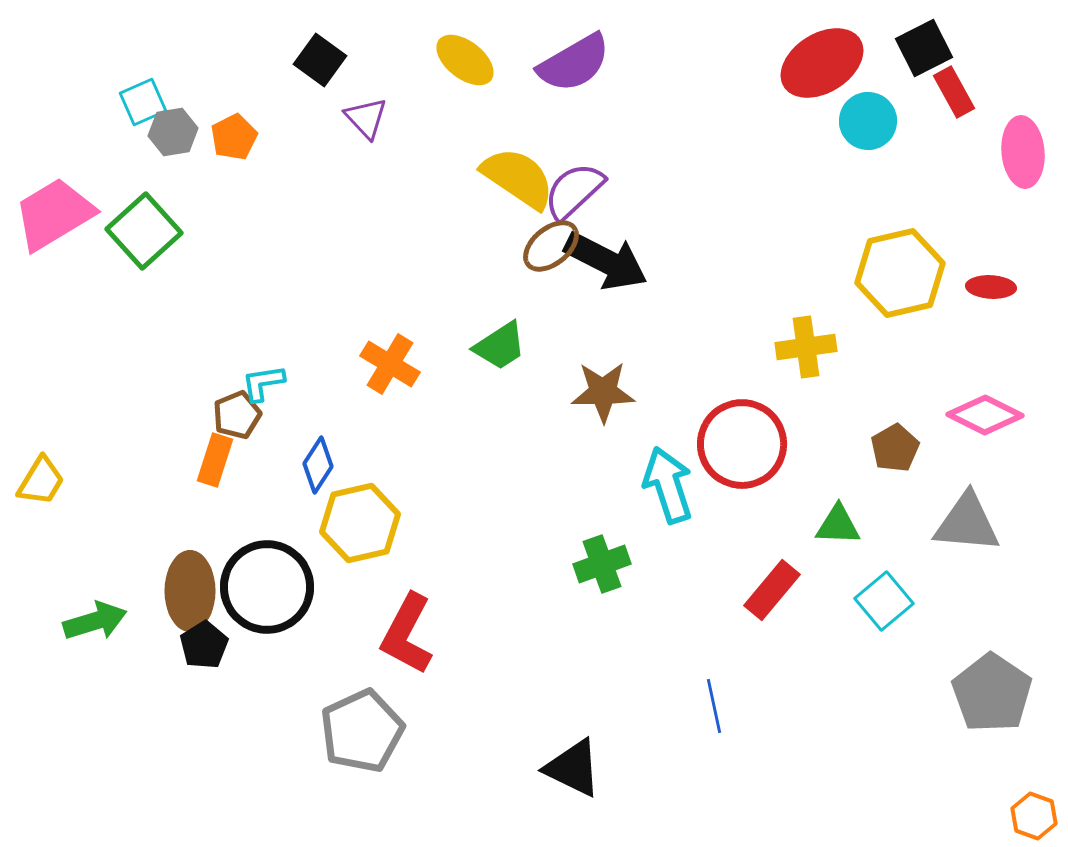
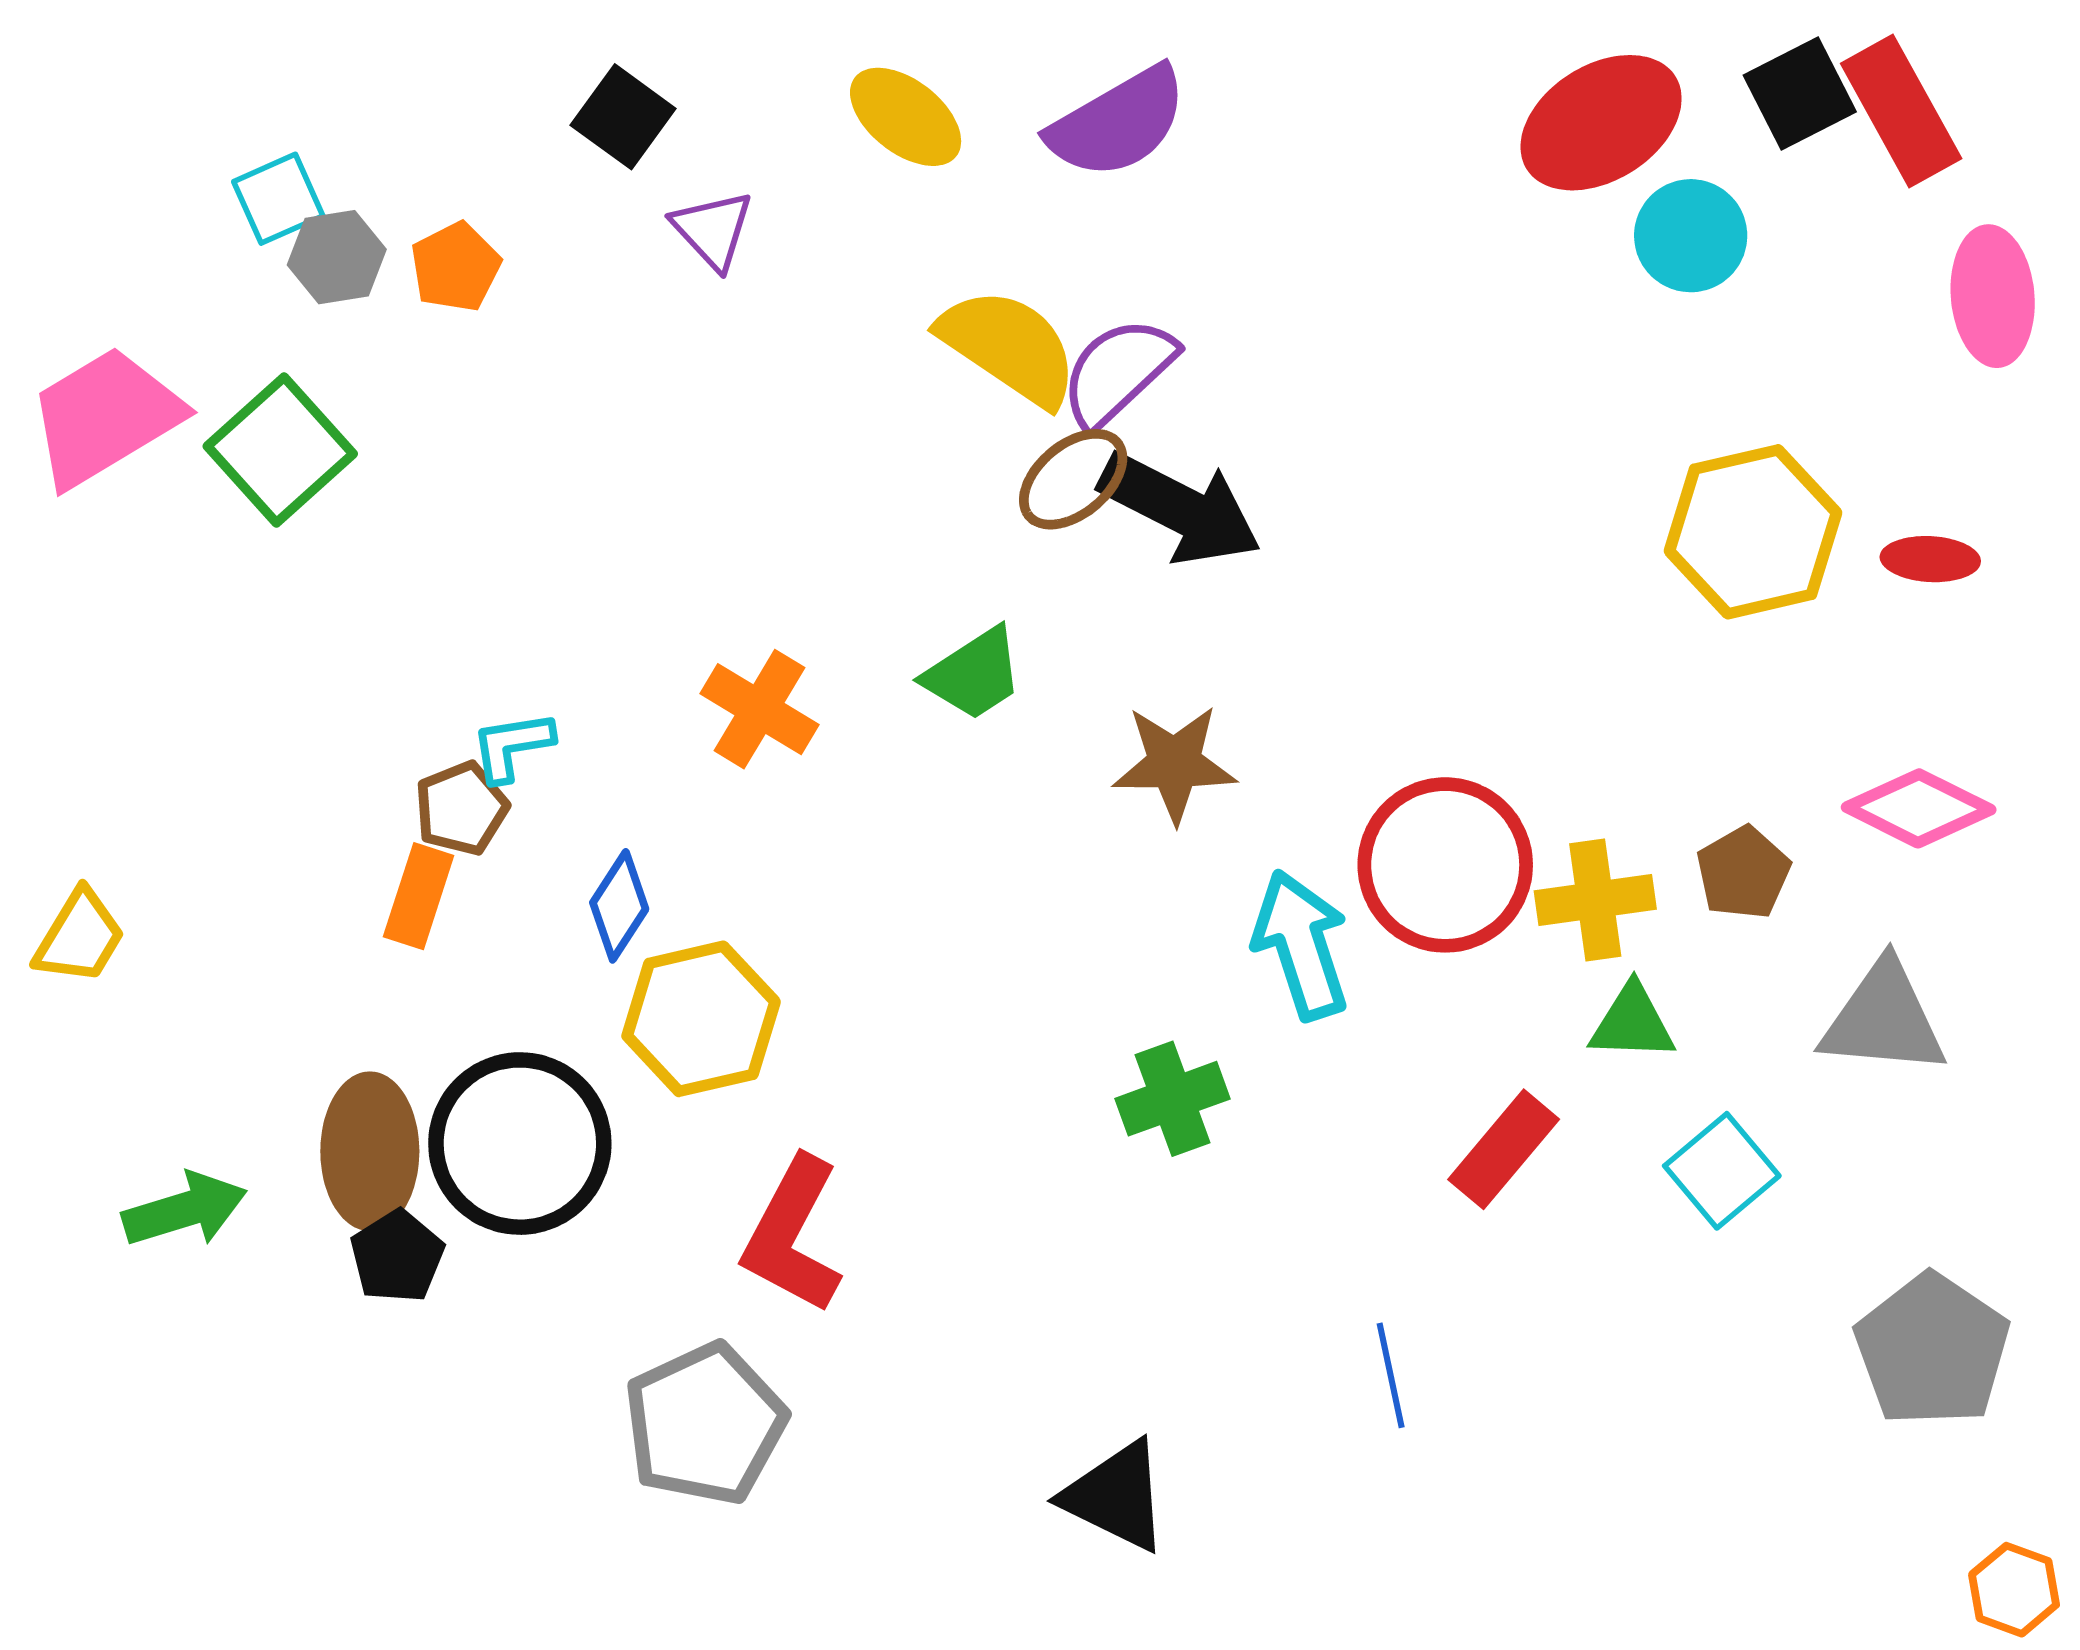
red rectangle: (954, 92) -> (1901, 111), moved, size x1.5
yellow cross: (806, 347) -> (1595, 900), moved

